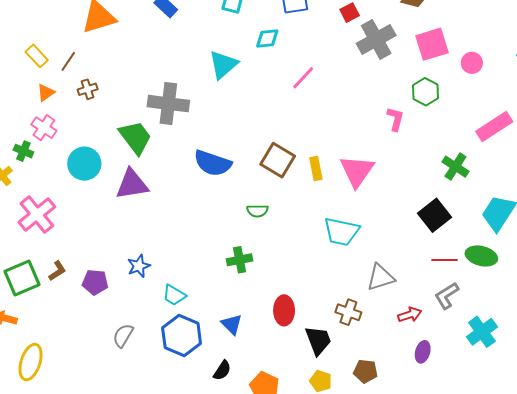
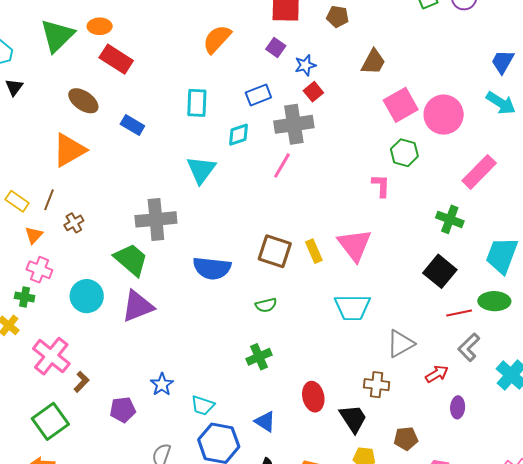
gray cross: (376, 39) -> (294, 124), moved, turned 33
pink circle: (472, 63) -> (444, 115), size x1.8
brown L-shape: (57, 271) -> (81, 382), moved

